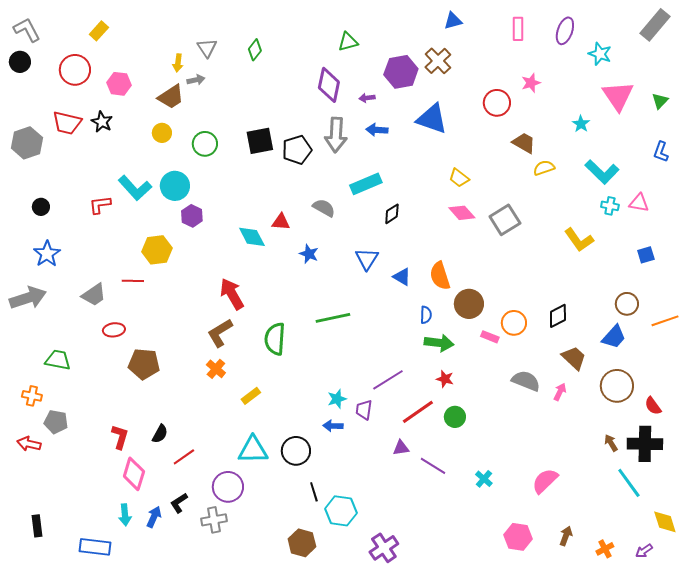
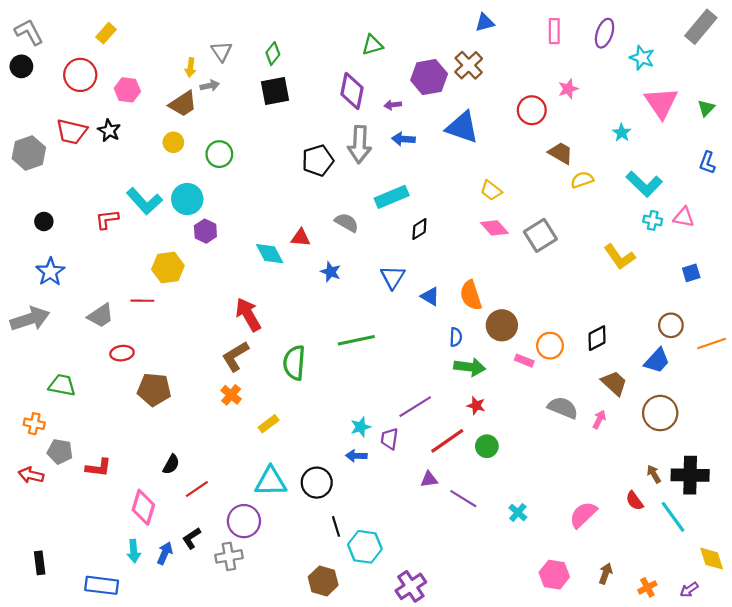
black square: (260, 141) -> (275, 91), moved
red semicircle: (653, 406) -> (635, 501), moved
red L-shape: (120, 437) -> (98, 468), moved, turned 80

